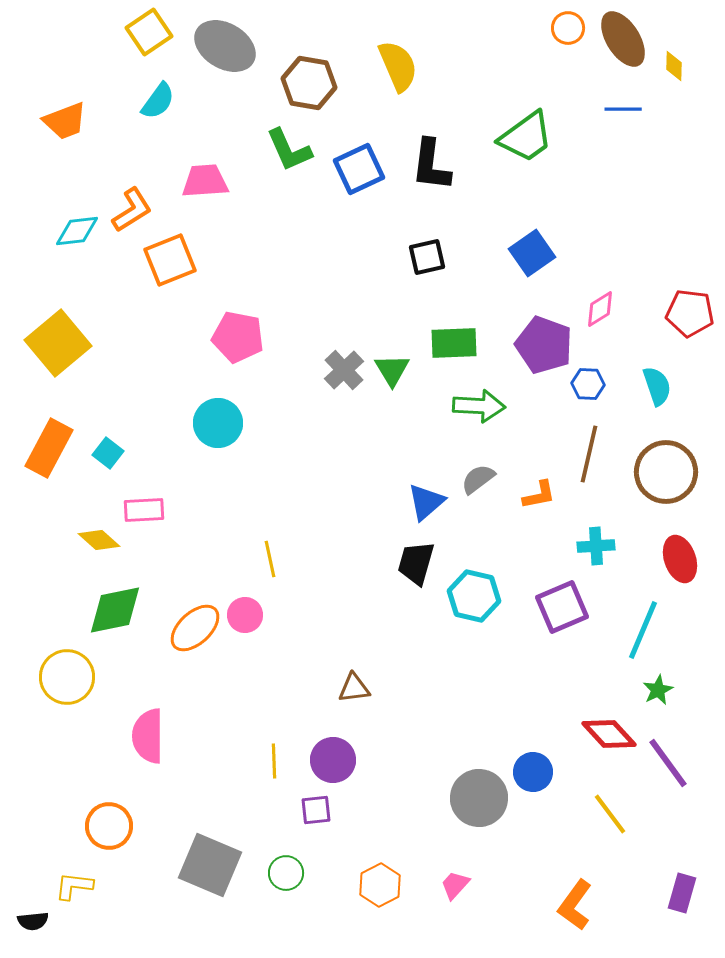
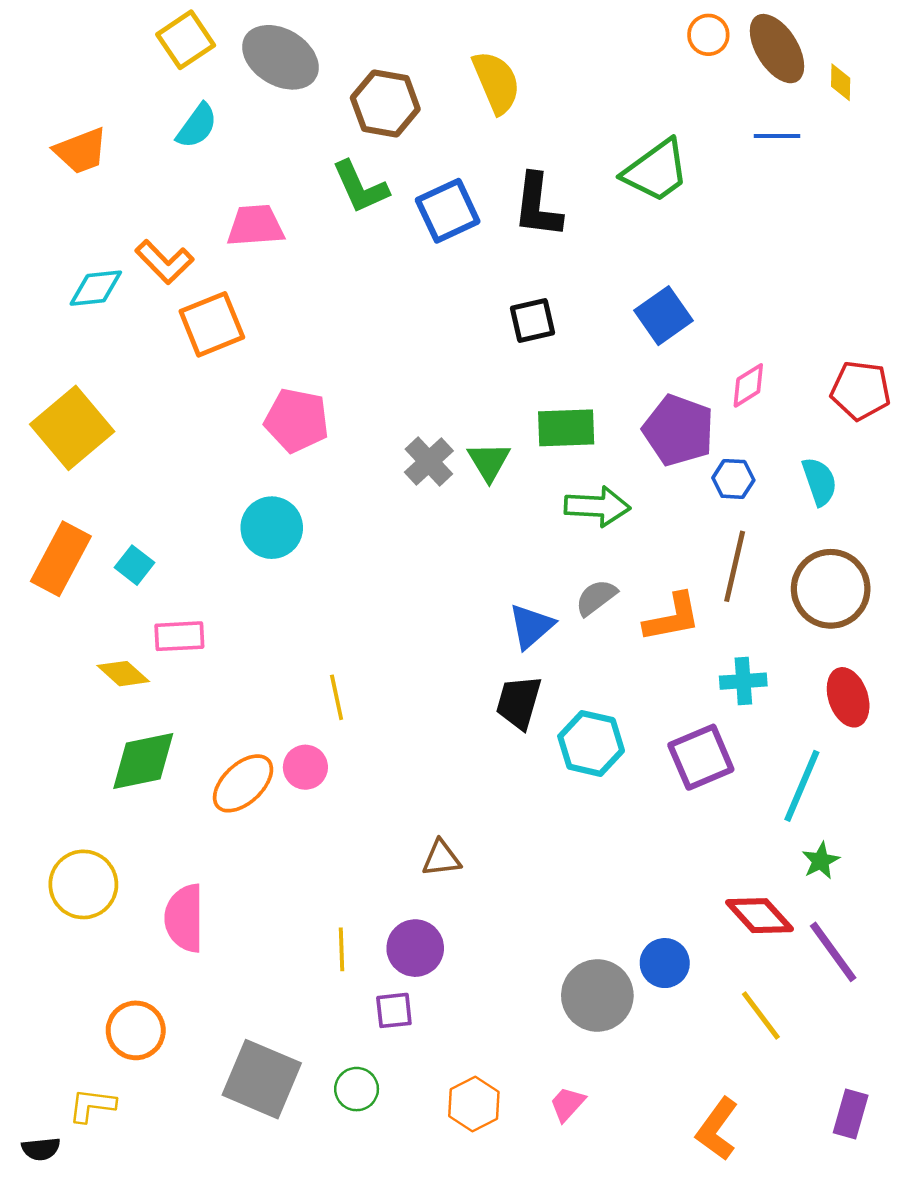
orange L-shape: (132, 210) -> (164, 262), turned 78
orange L-shape: (539, 495) -> (672, 617), size x1.4
yellow circle: (67, 677) -> (83, 884), moved

